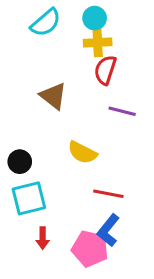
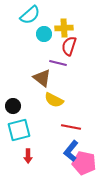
cyan circle: (95, 18) -> (44, 34), moved
brown triangle: (53, 96) -> (42, 78), moved
purple line: (122, 111) -> (58, 63), moved
pink pentagon: (90, 249) -> (84, 163), moved

